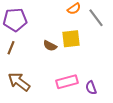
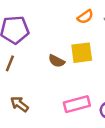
brown arrow: (19, 82) -> (19, 104), size x0.7

